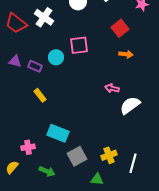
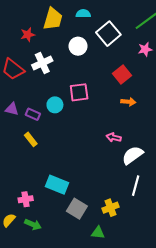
white cross: (44, 17) -> (42, 63), turned 30
yellow rectangle: (40, 95) -> (31, 139), moved
gray square: (77, 156) -> (77, 209), turned -30
white line: (133, 163) -> (136, 186), moved
green arrow: (47, 171) -> (33, 224), moved

